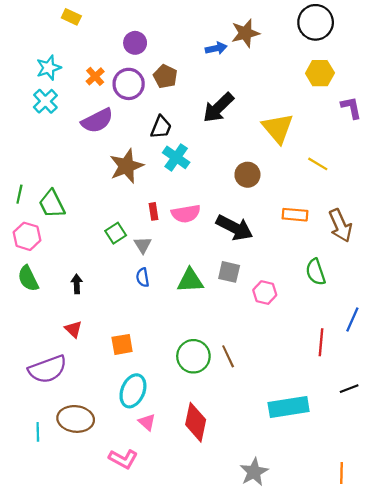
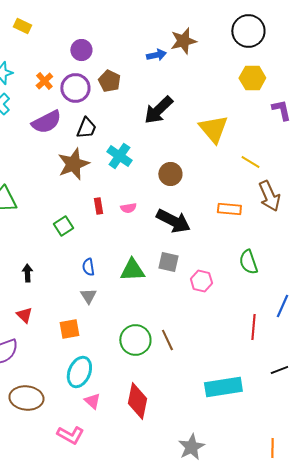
black trapezoid: (161, 127) -> (86, 128), moved
brown circle: (247, 175) -> (170, 174), moved
pink semicircle: (186, 214) -> (128, 208), size x0.6
brown arrow: (340, 226) -> (269, 196), moved
gray triangle: (143, 245) -> (88, 296), moved

